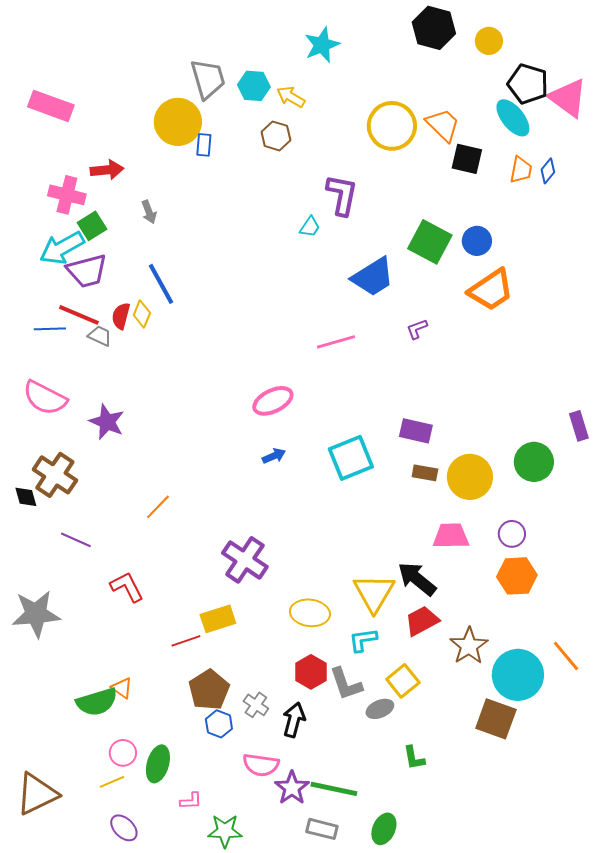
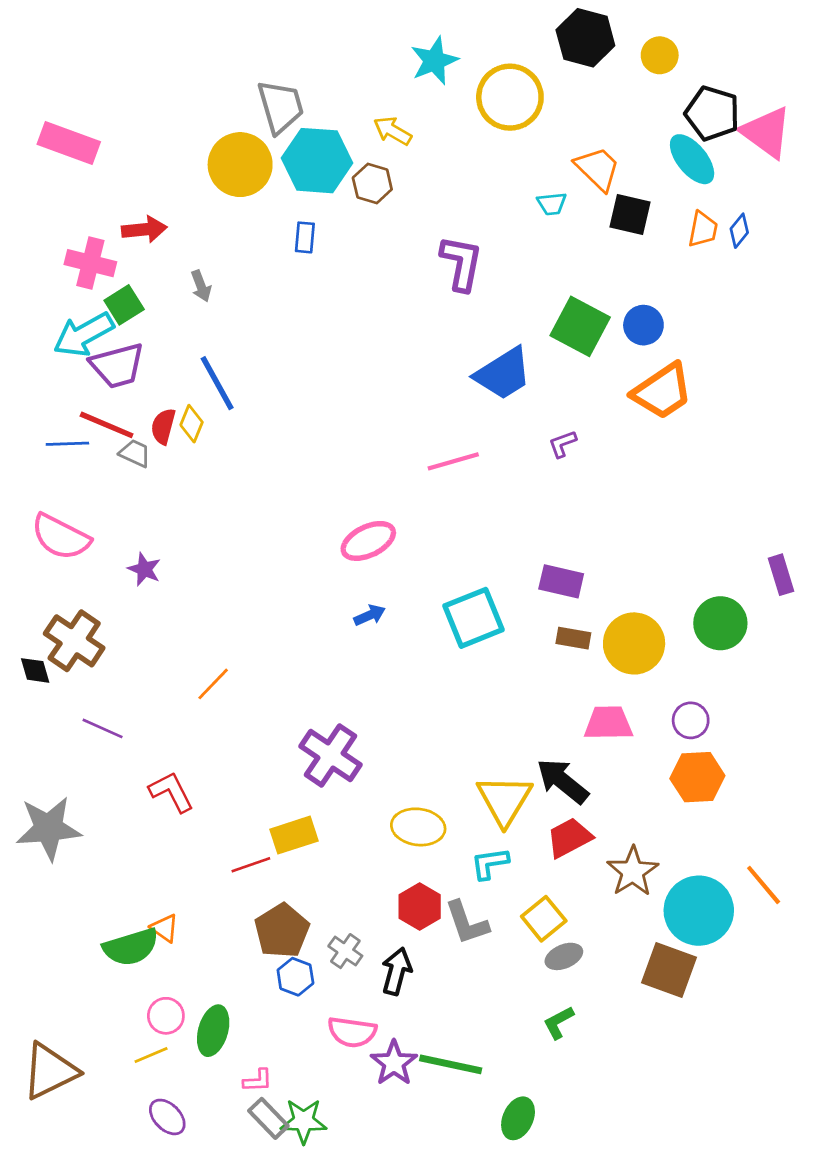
cyan hexagon: (254, 86) -> (317, 161), moved, size x1.6
yellow circle: (392, 126) -> (510, 97), moved
blue rectangle: (204, 145) -> (305, 237), moved
cyan trapezoid: (310, 227) -> (552, 204), moved, turned 50
purple star: (107, 422) -> (144, 569), size x0.7
gray ellipse: (380, 709) -> (564, 956), moved
green L-shape: (414, 758) -> (558, 1023), turned 72
gray rectangle: (322, 829) -> (268, 1118), moved, turned 32

